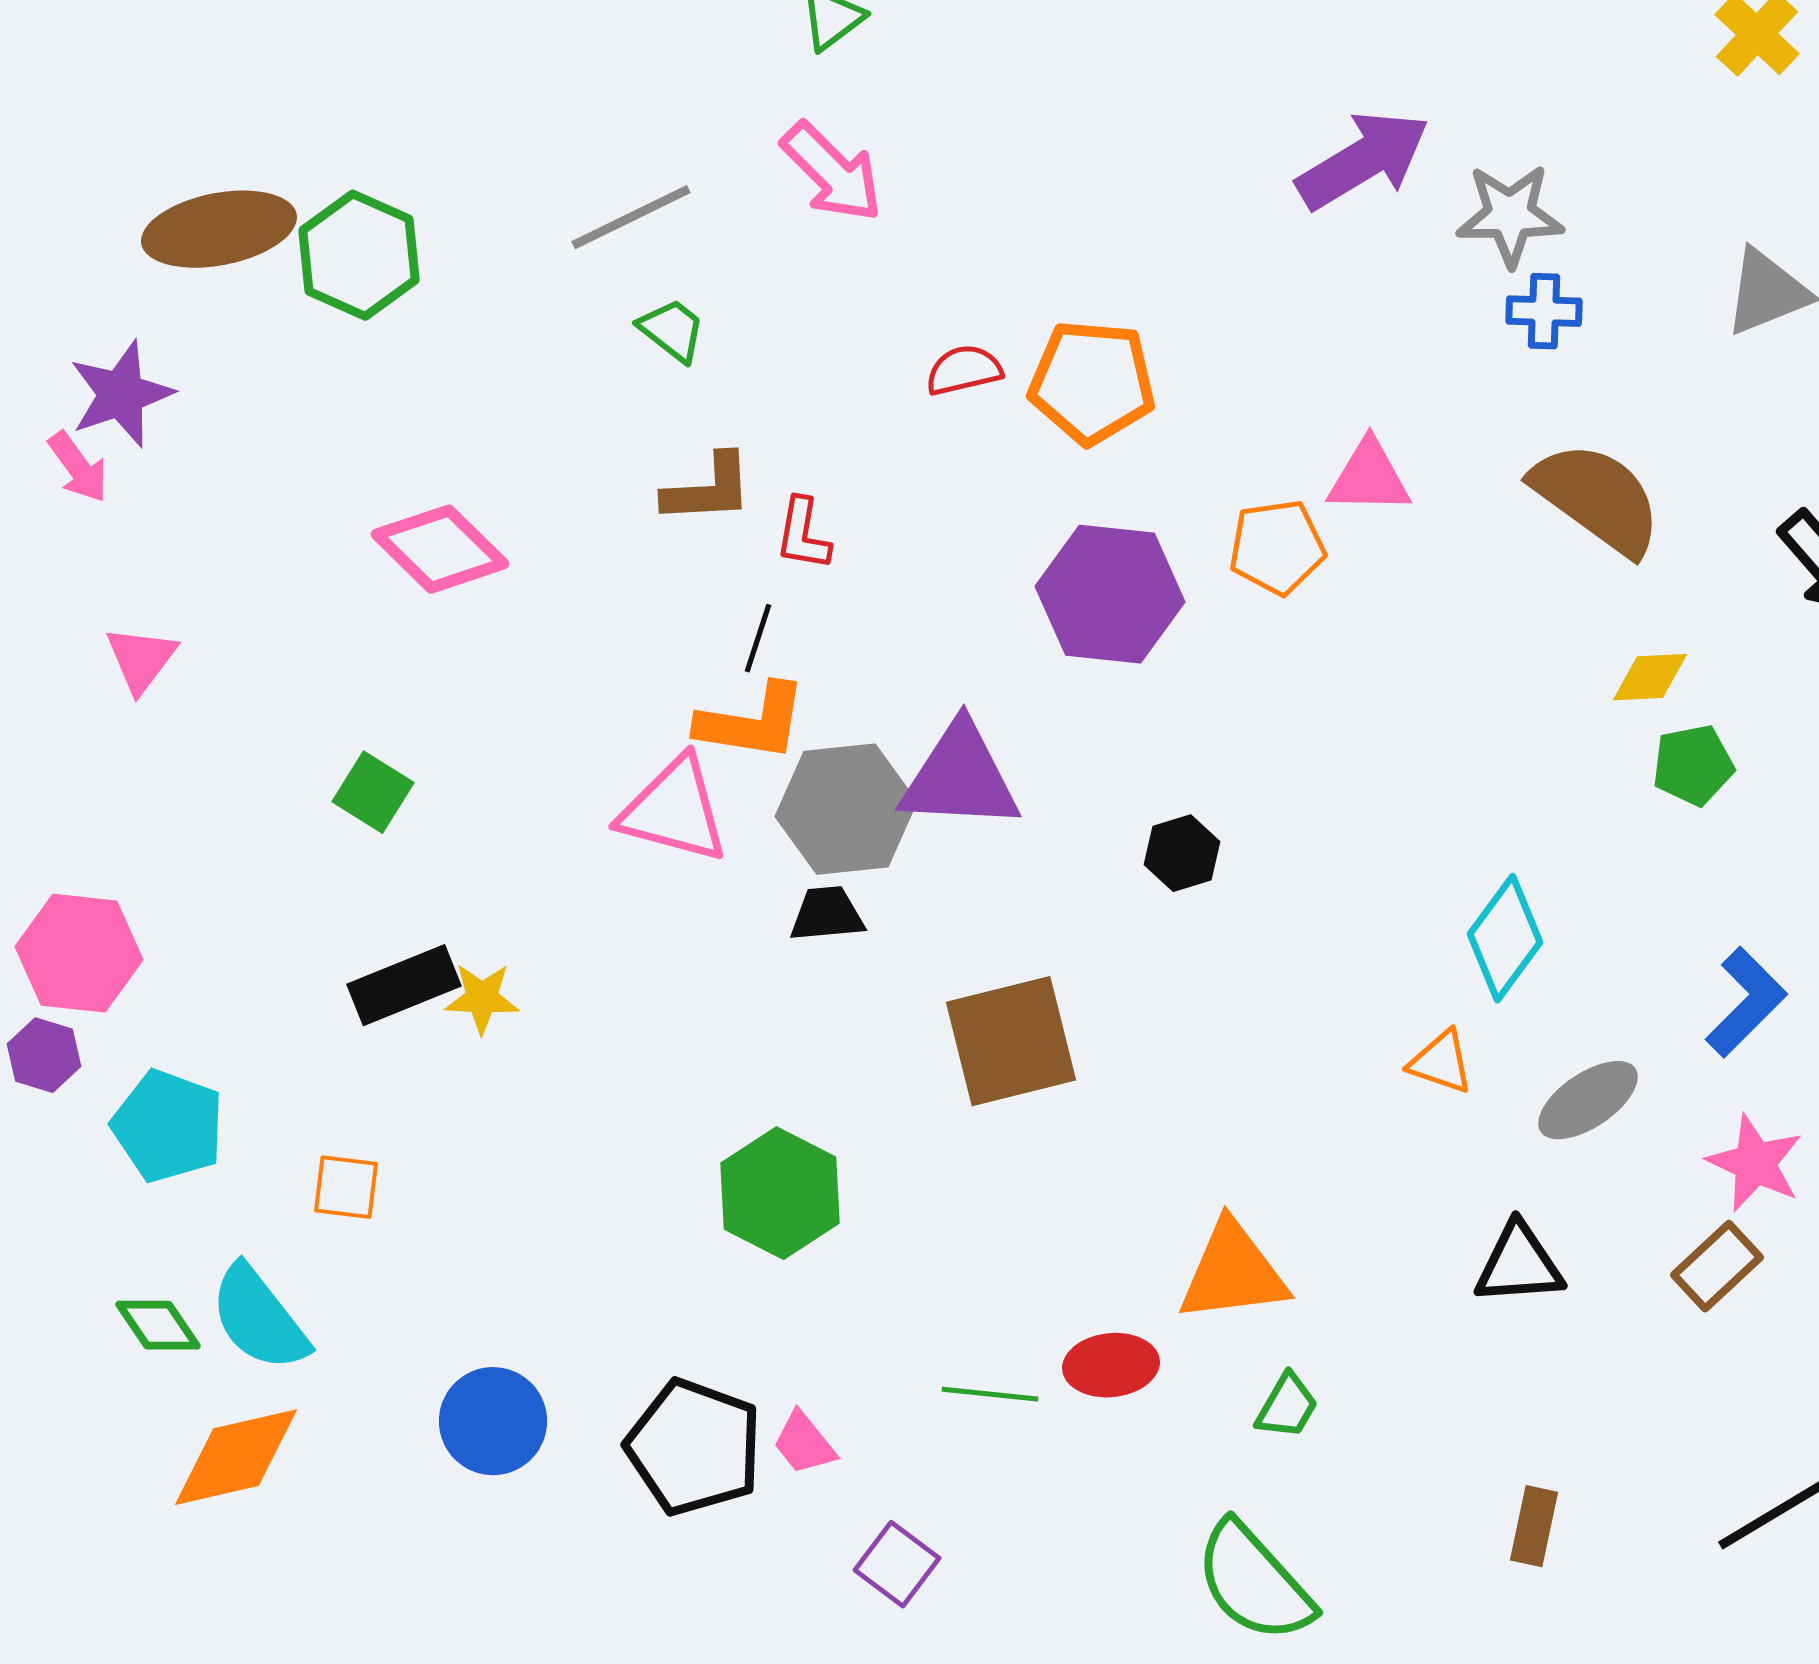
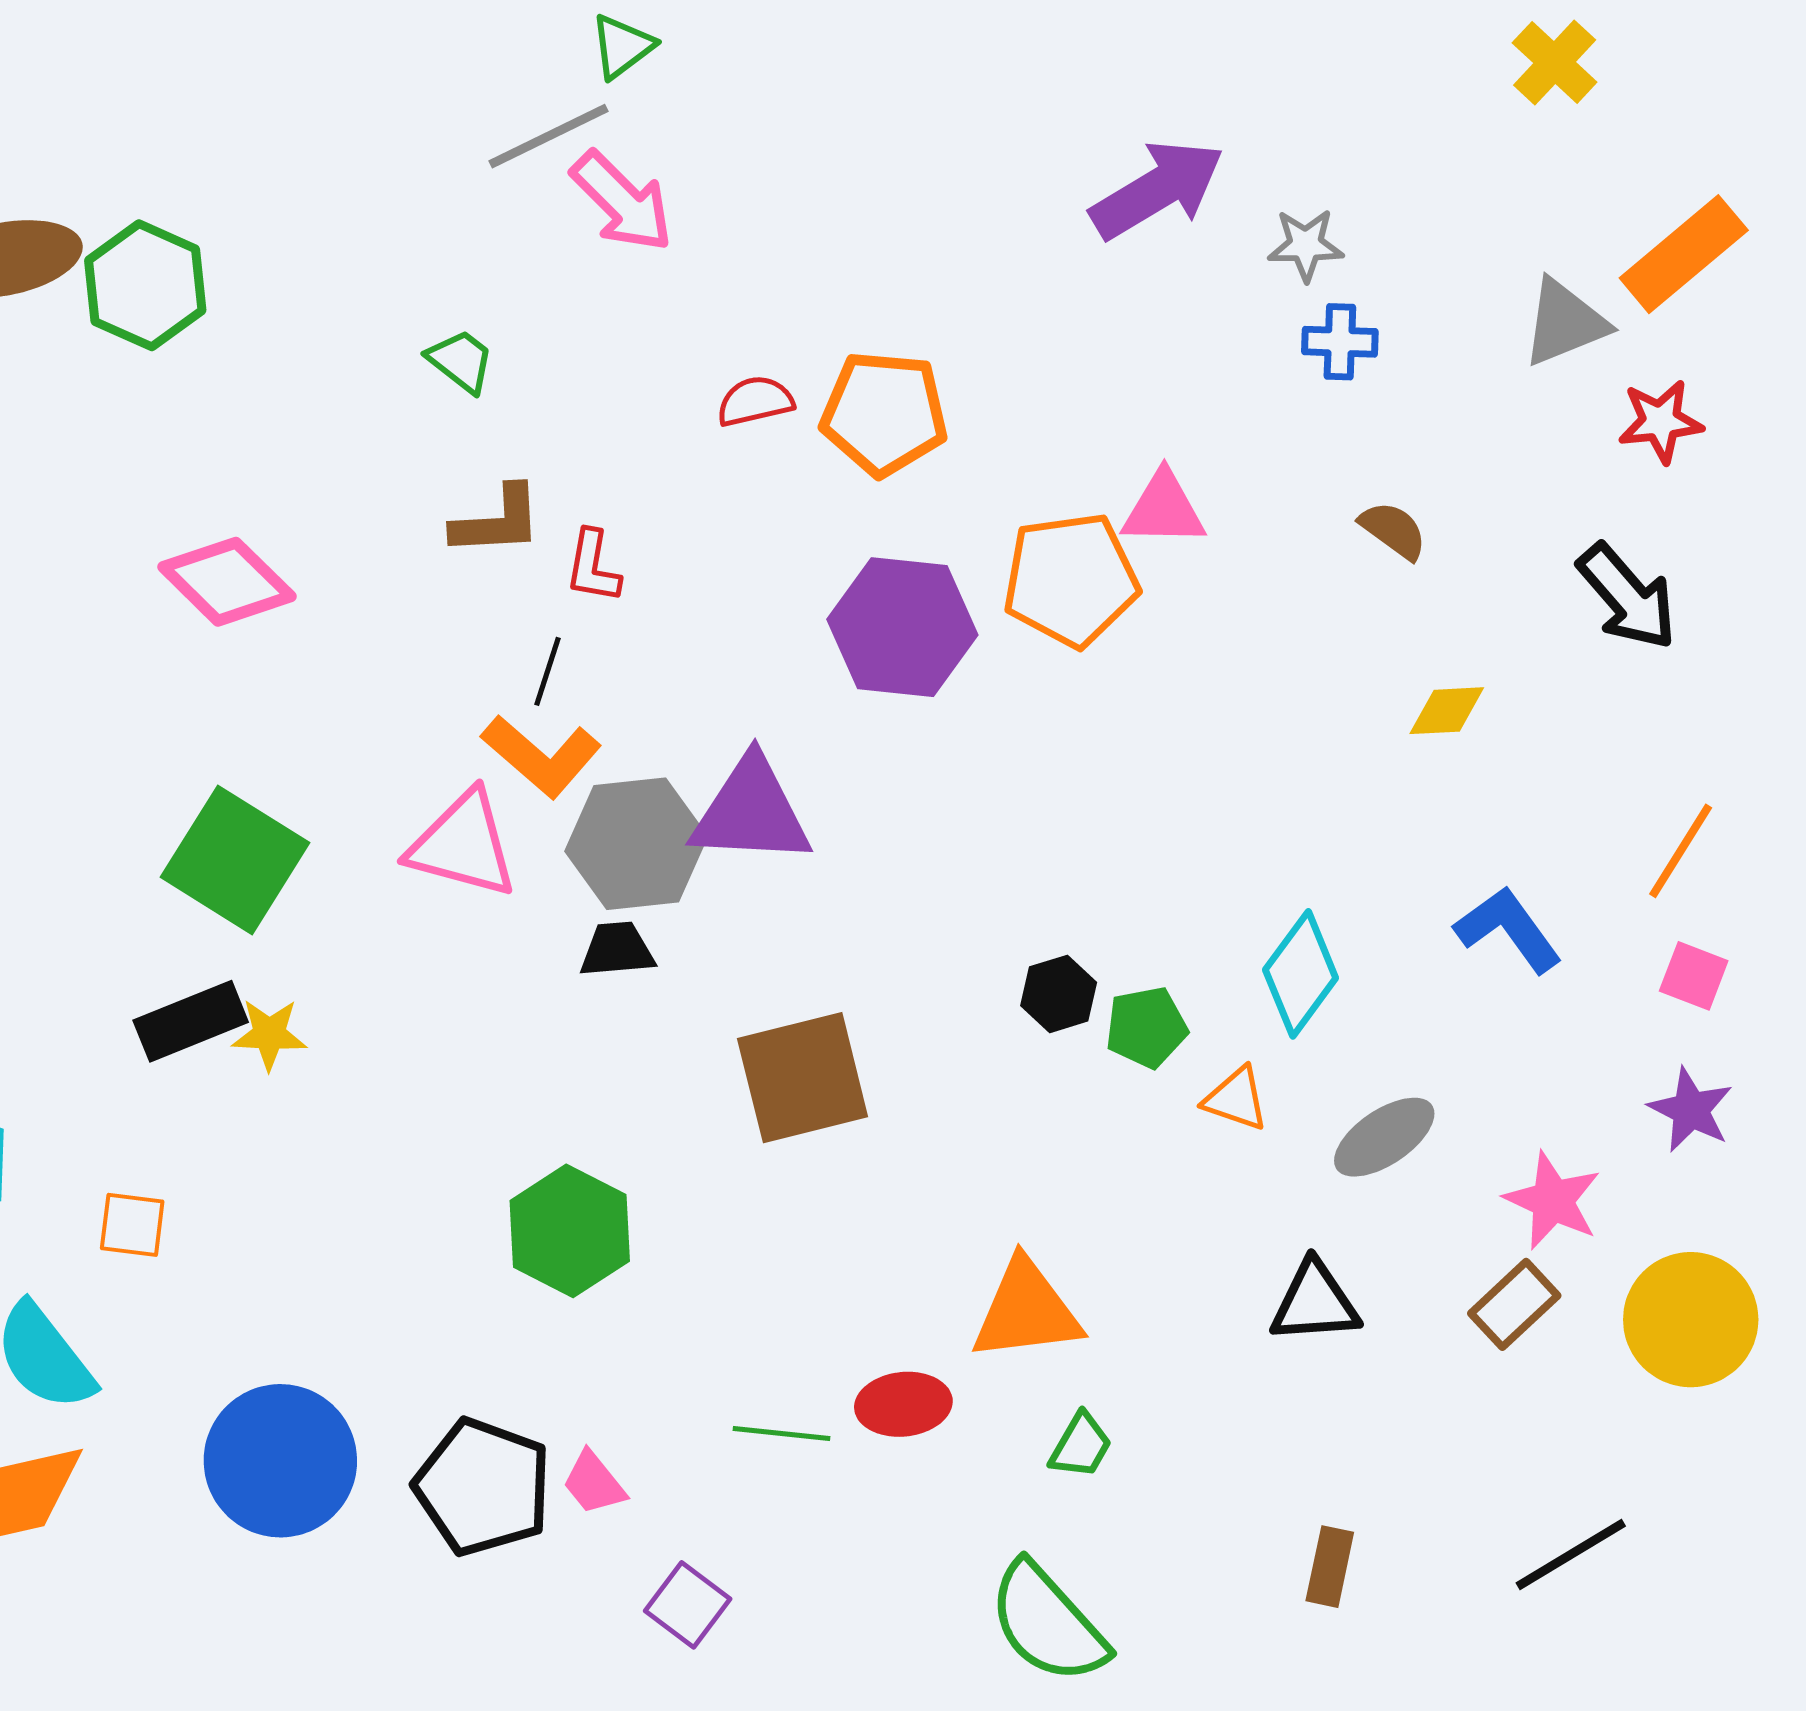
gray star: (1510, 215) -> (1306, 245), size x0.7
gray line: (631, 217) -> (549, 136), moved
brown semicircle: (1597, 498) -> (1393, 530), size x0.5
orange pentagon: (1277, 547) -> (1071, 580), size x1.4
orange L-shape: (752, 722) -> (541, 756), turned 32
green pentagon: (1693, 765) -> (1146, 1027), moved
green square: (373, 792) -> (235, 860), moved, size x1.8
black hexagon: (1182, 853) -> (1059, 994), moved
blue L-shape: (1746, 1002) -> (1508, 929), moved, turned -81
blue circle: (493, 1421) -> (280, 1461), size x1.4

